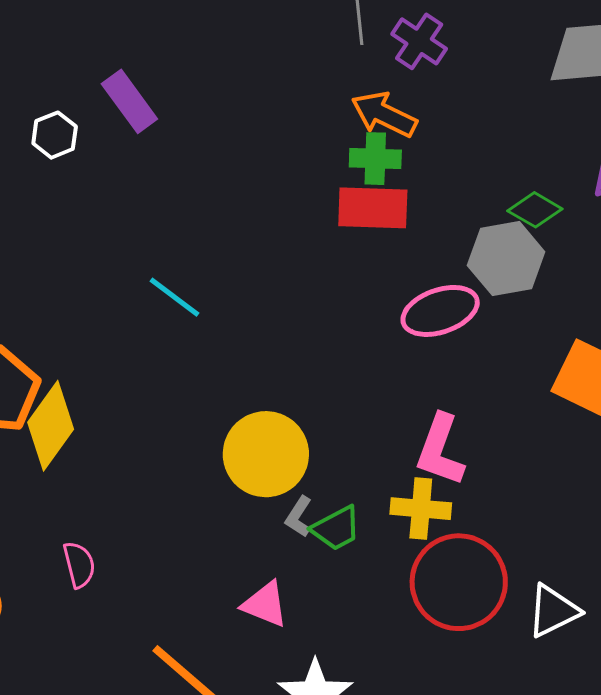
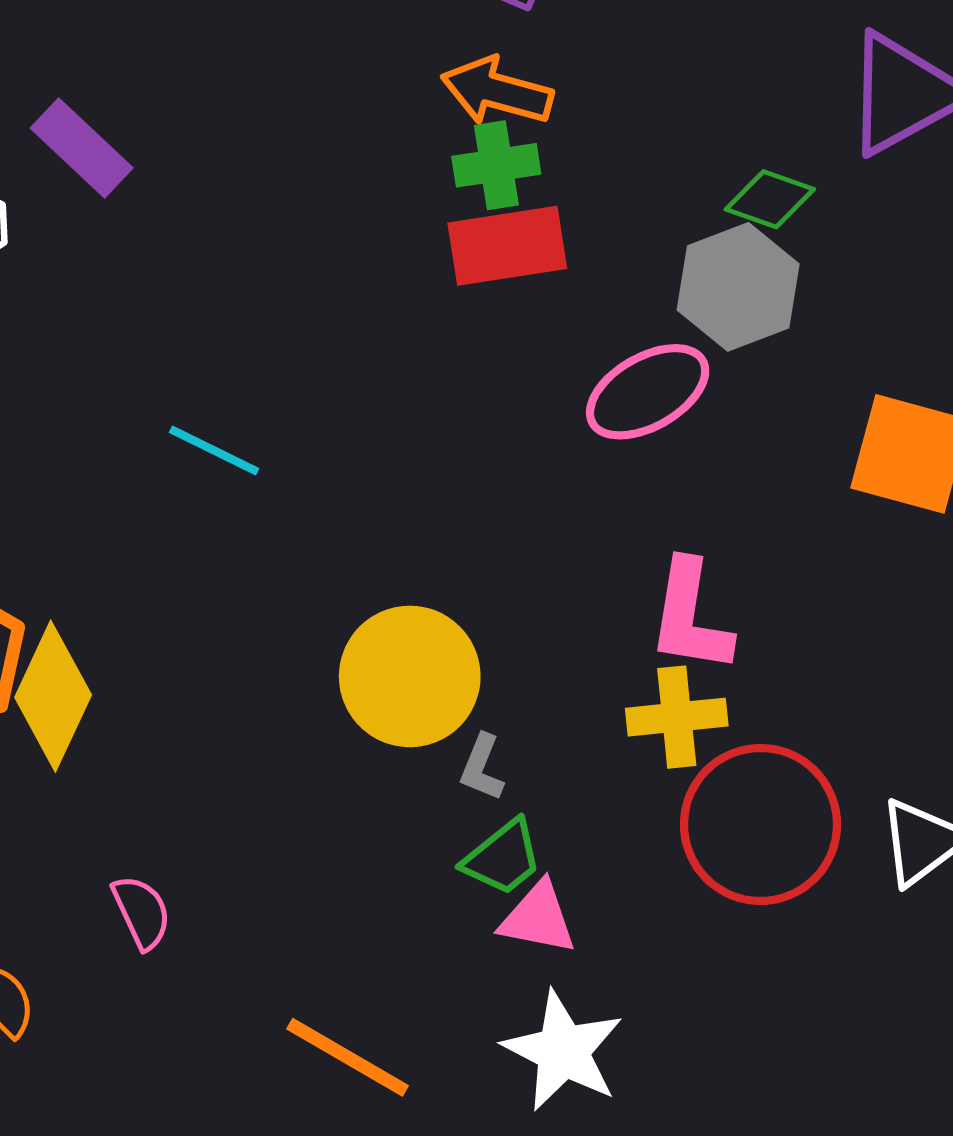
green trapezoid: (336, 528) -> (503, 858), moved
pink triangle: (265, 604) -> (538, 918), moved

